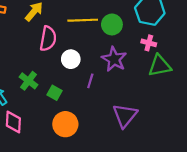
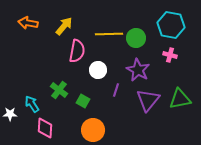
green triangle: (160, 66) -> (180, 99), moved
purple triangle: (125, 116) -> (148, 100), moved

